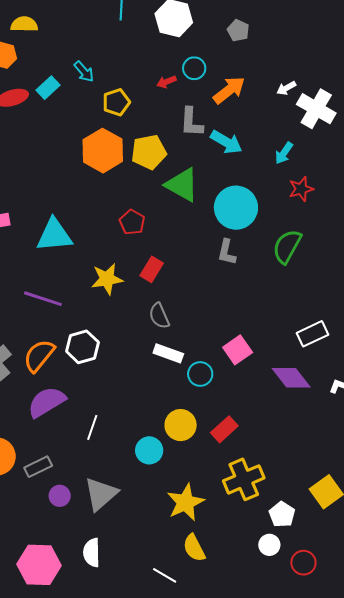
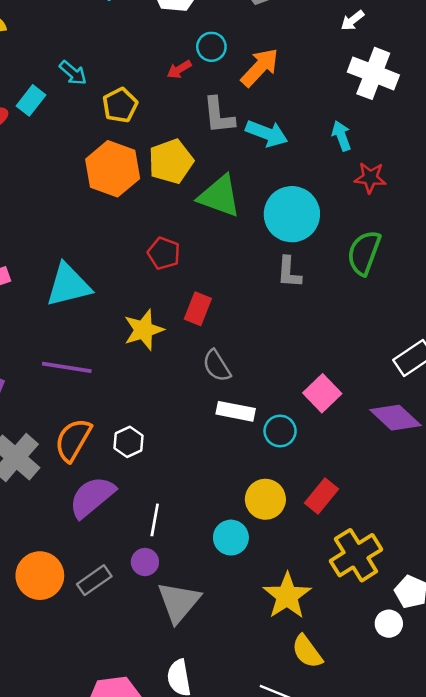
white arrow: (286, 88) -> (352, 20), moved
cyan arrow: (284, 153) -> (341, 136), turned 135
red star: (301, 189) -> (370, 178), turned 30
white hexagon: (82, 347) -> (128, 442), moved, size x0.7
purple circle: (60, 496) -> (145, 562), moved
white circle: (269, 545) -> (389, 624), moved

